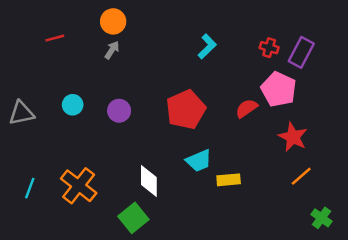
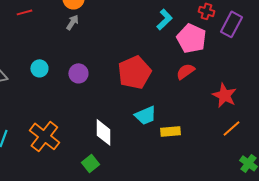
cyan L-shape: (207, 46) -> (164, 19), moved
red cross: (269, 48) -> (206, 11), moved
pink pentagon: (279, 89) -> (191, 38), moved
green square: (133, 218) -> (90, 163), size x0.7

